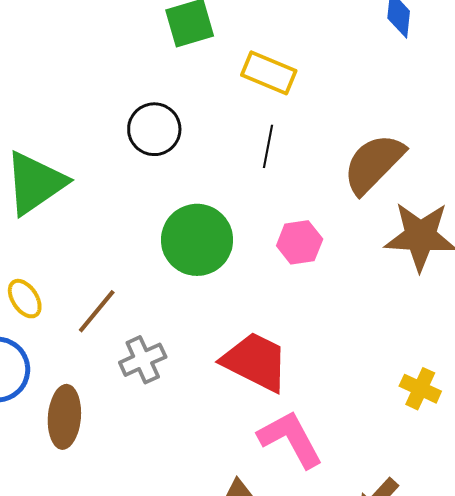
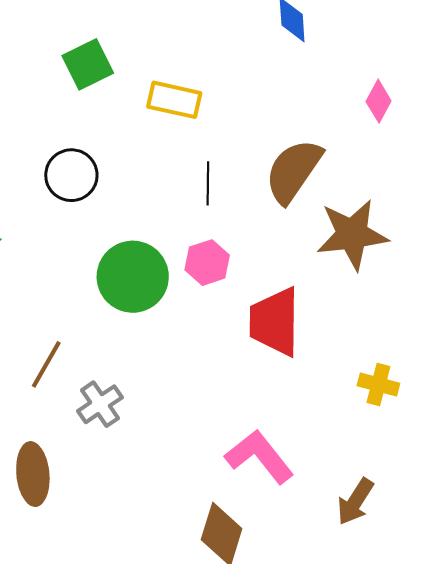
black line: (268, 146) -> (208, 183), moved
pink hexagon: (300, 242) -> (207, 263), moved
red trapezoid: (255, 362) -> (275, 322), moved, turned -106

